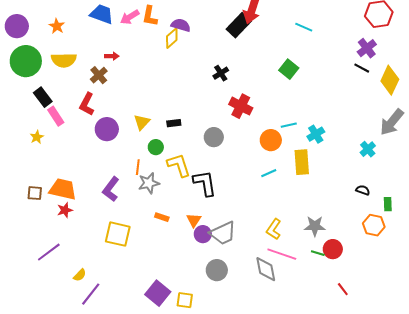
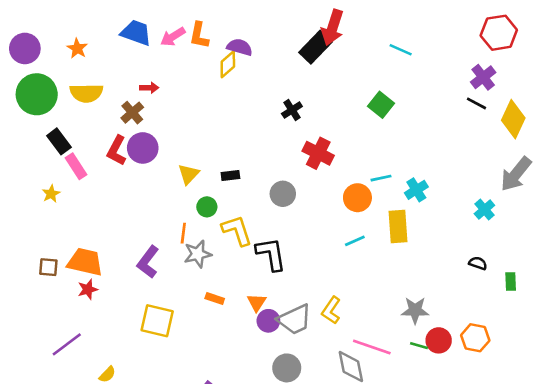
purple circle: (107, 129) -> (143, 148), moved
orange hexagon: (374, 225) -> (475, 338), moved
yellow L-shape: (274, 229) -> (331, 310), moved

